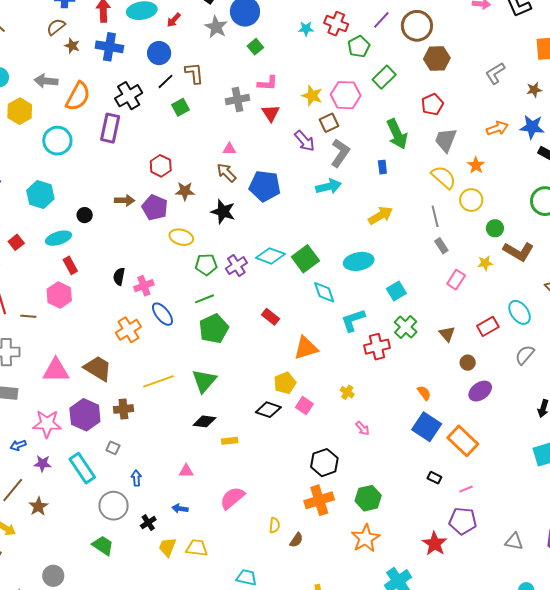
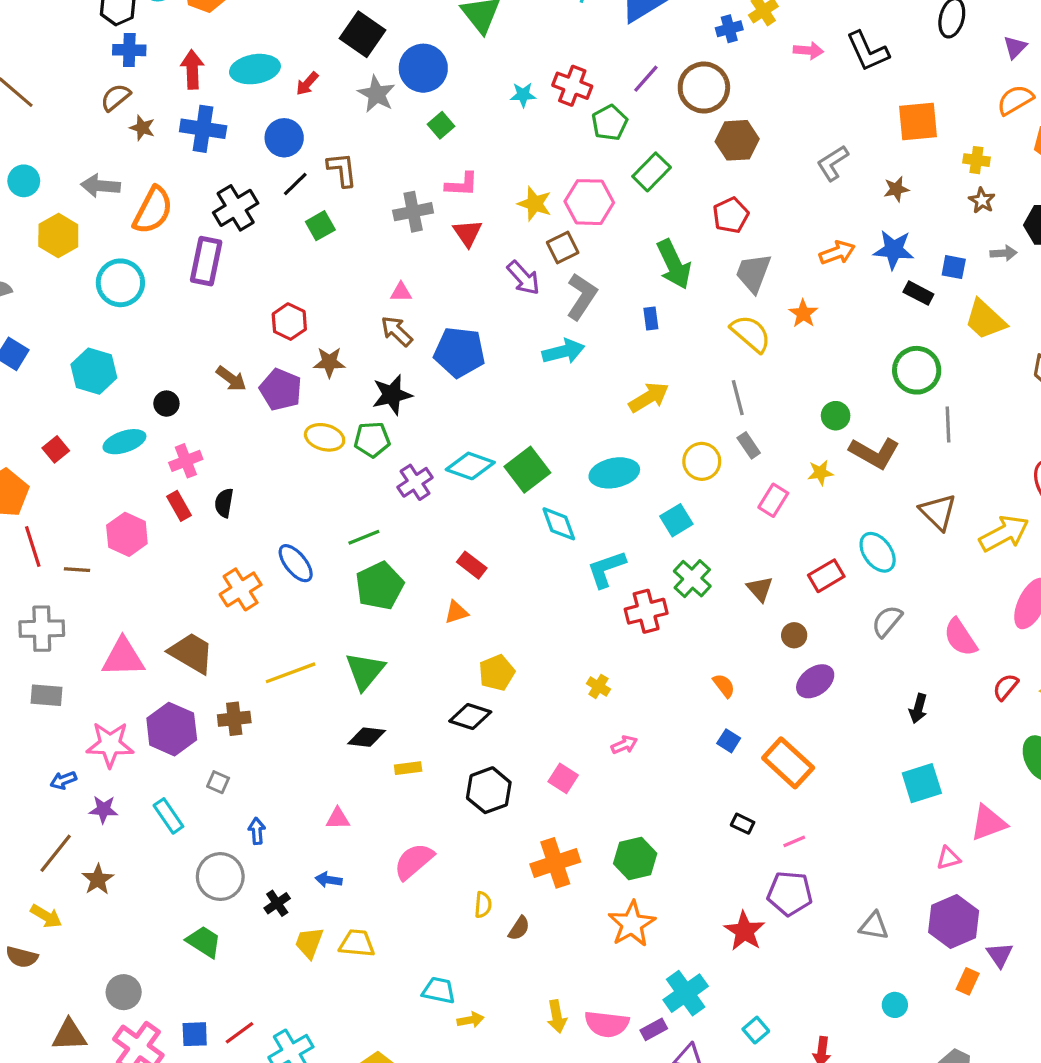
brown arrow: (125, 200) -> (231, 379), turned 36
yellow circle: (471, 200) -> (702, 461), moved
black star: (223, 212) -> (392, 395), turned -30
red rectangle: (70, 265) -> (179, 506), moved
green pentagon: (206, 265) -> (372, 440), moved
pink cross: (144, 286) -> (186, 461), moved
orange triangle: (306, 348) -> (456, 612), moved, size x0.6
pink square: (304, 406) -> (563, 778), moved
blue square: (427, 427) -> (729, 741), size x0.5
pink arrow: (362, 428) -> (624, 745), turned -70
black hexagon: (324, 463) -> (489, 790), moved
cyan rectangle: (82, 468) -> (168, 816), size x0.7

